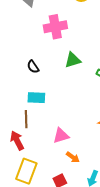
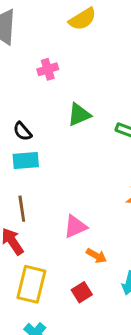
pink cross: (55, 27) -> (48, 69), size x0.6
cyan rectangle: (36, 98) -> (26, 161), moved

